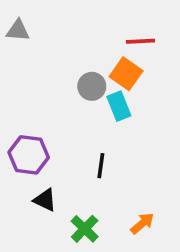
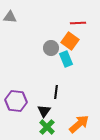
purple hexagon: (29, 155) -> (16, 101), moved
black triangle: (45, 200) -> (44, 111), moved, turned 40
orange arrow: (142, 223) -> (79, 124), size x1.5

